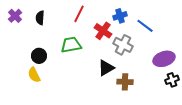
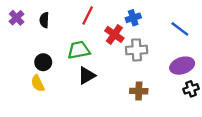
blue line: (145, 26) -> (180, 29), moved
gray cross: (123, 45) -> (137, 50), turned -30
black triangle: (106, 68) -> (87, 76), moved

